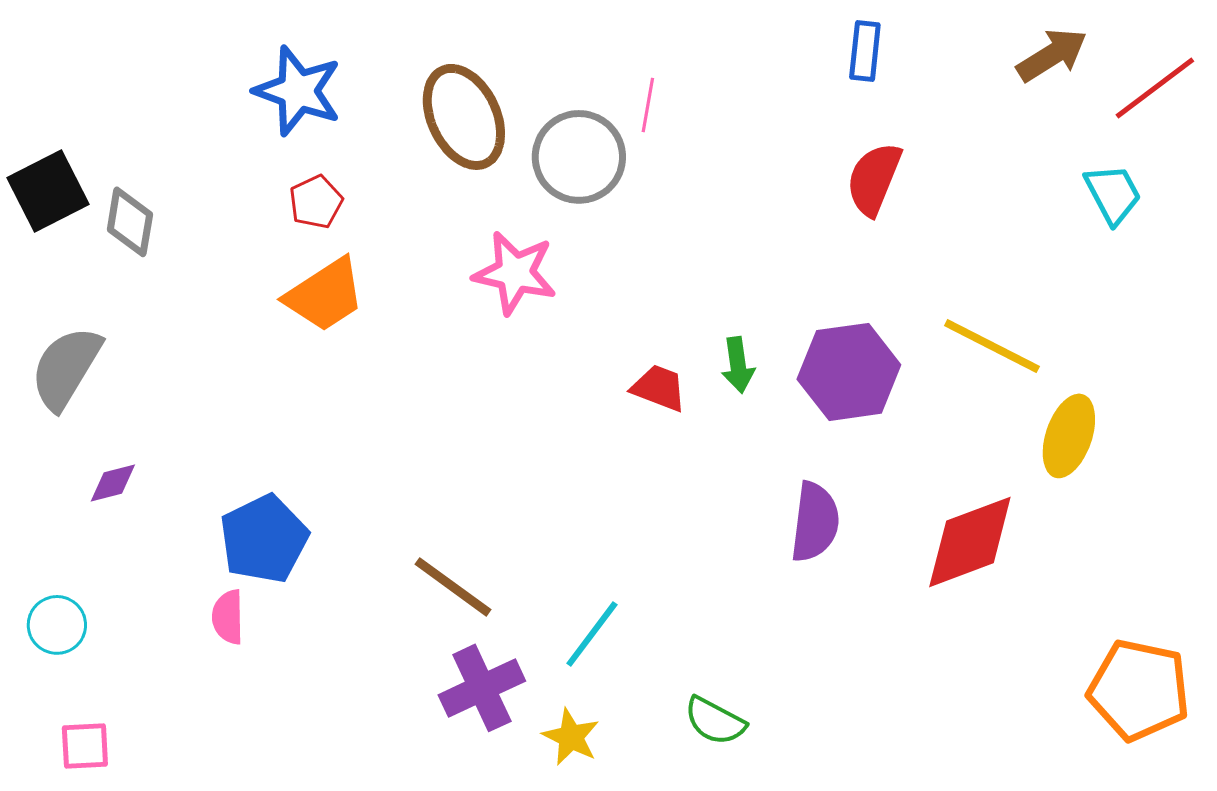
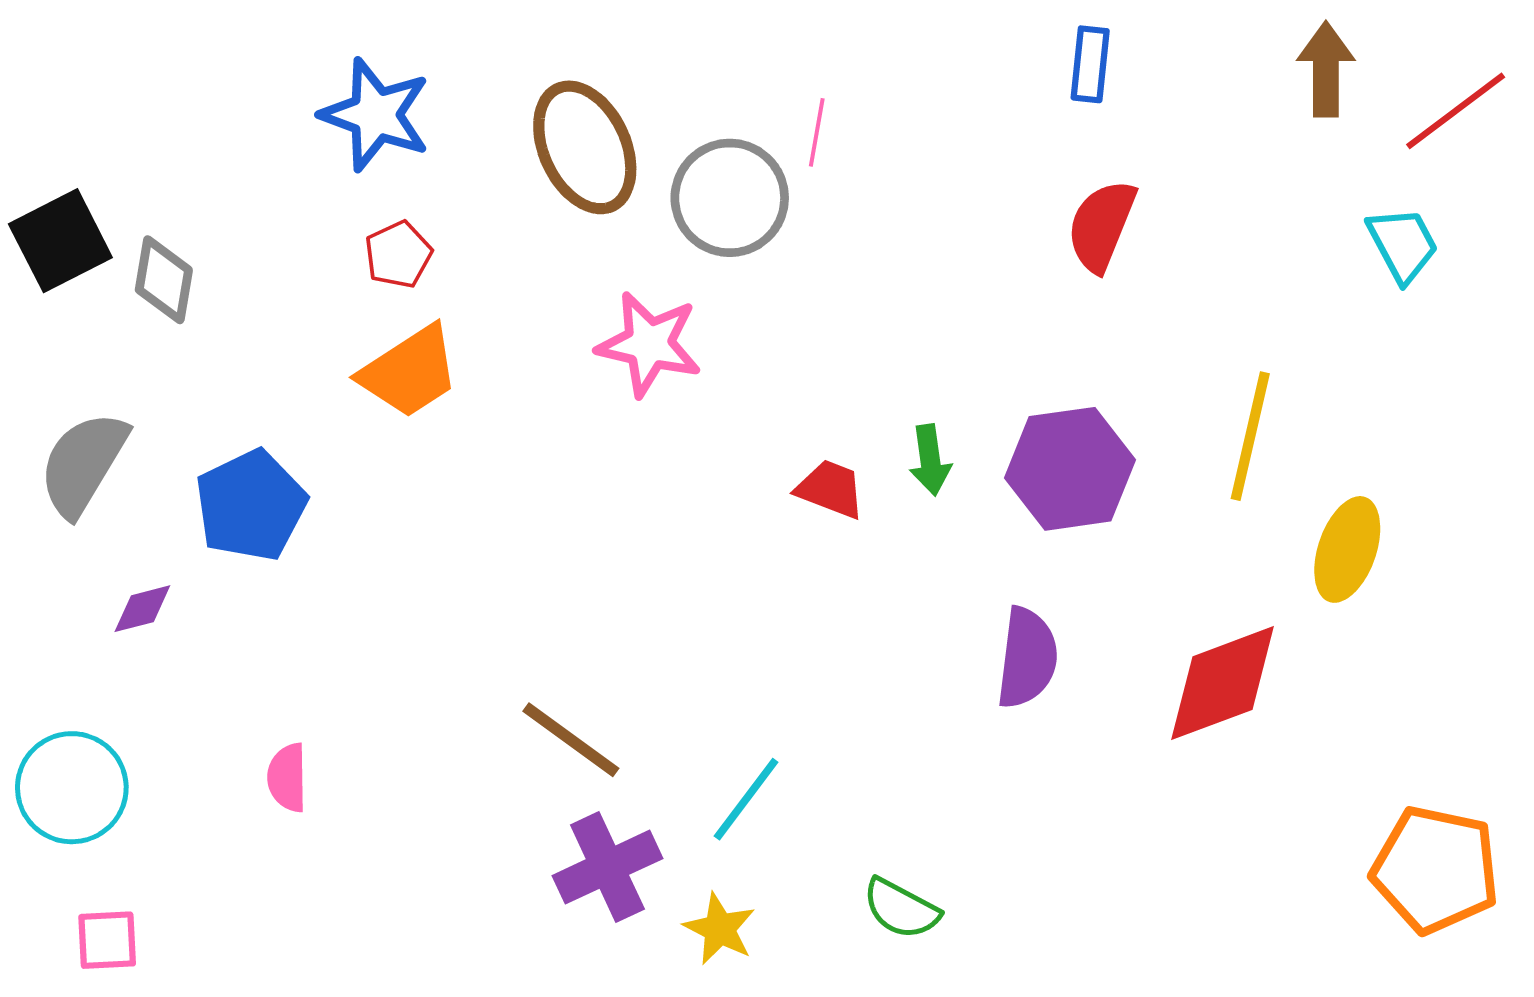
brown arrow: (1052, 55) -> (1326, 69), turned -58
yellow line: (992, 346) -> (1250, 436), turned 76
blue pentagon: (264, 539) -> (251, 505), moved
cyan circle: (57, 625) -> (72, 788), size x1.5

